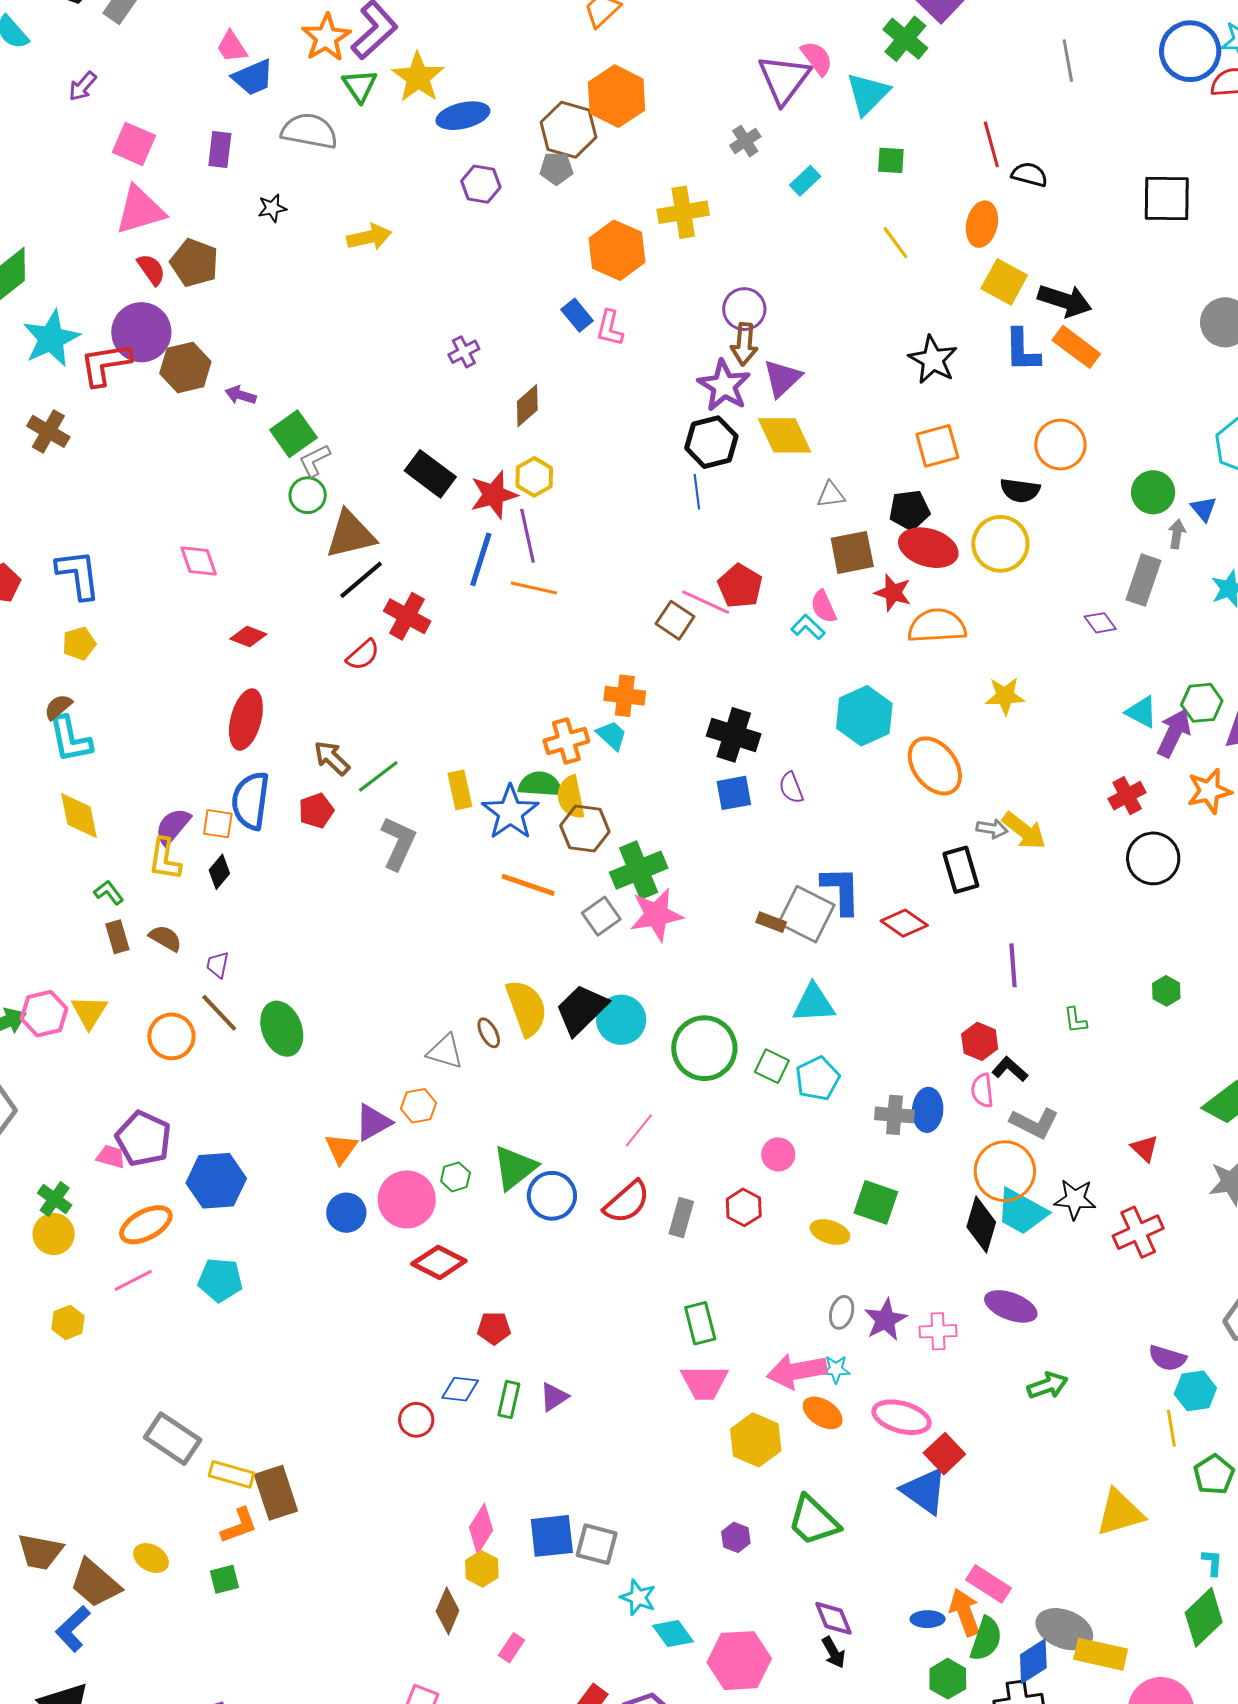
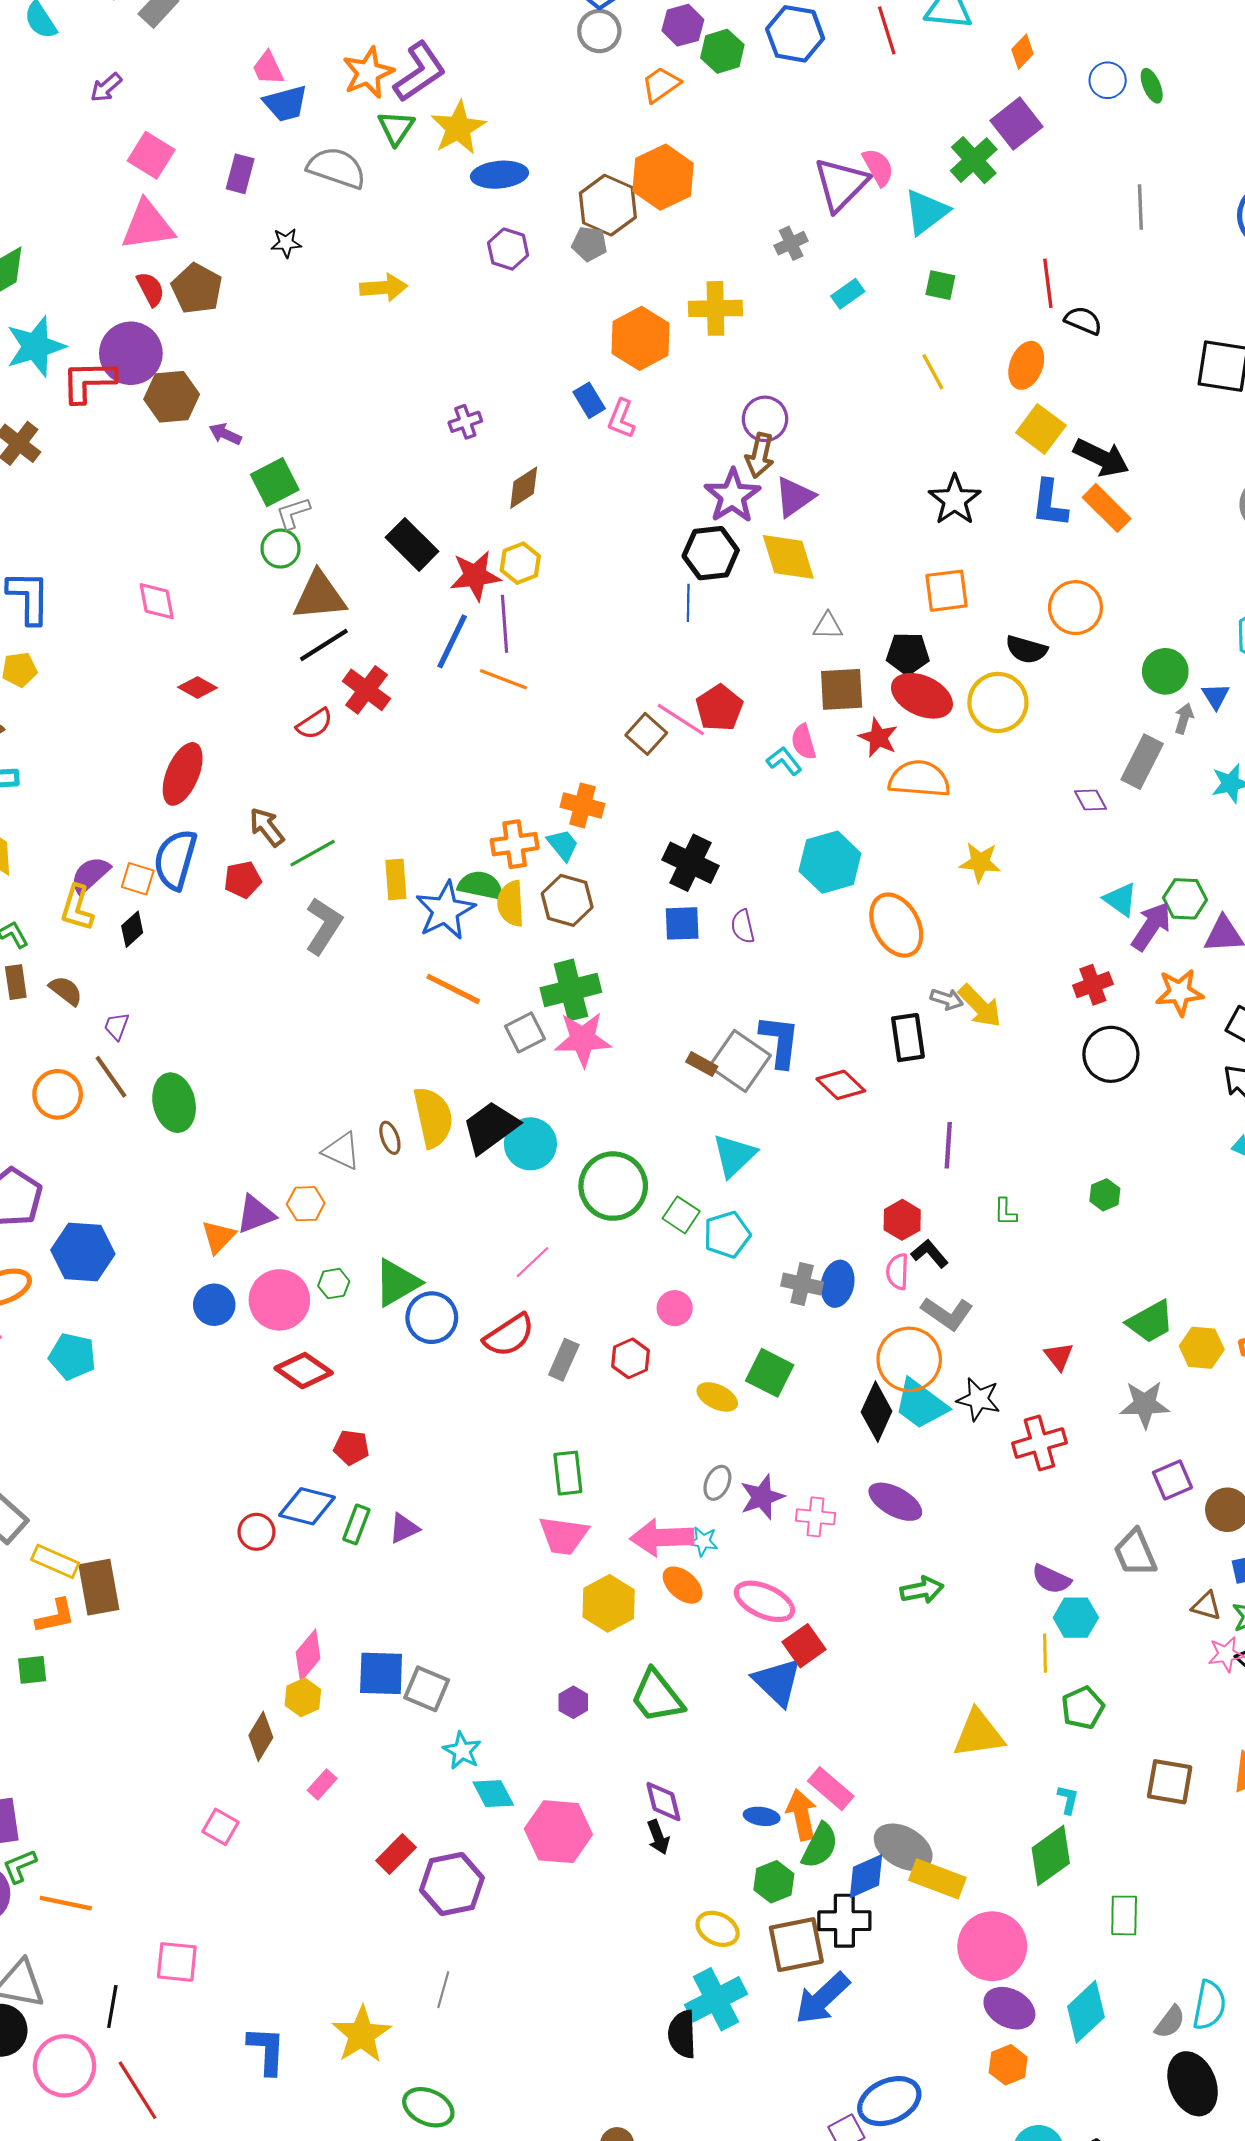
brown hexagon: (585, 829) -> (567, 900), moved
cyan triangle: (814, 1003) -> (734, 1155), turned -48
blue diamond: (460, 1389) -> (307, 1506), size x1.4

